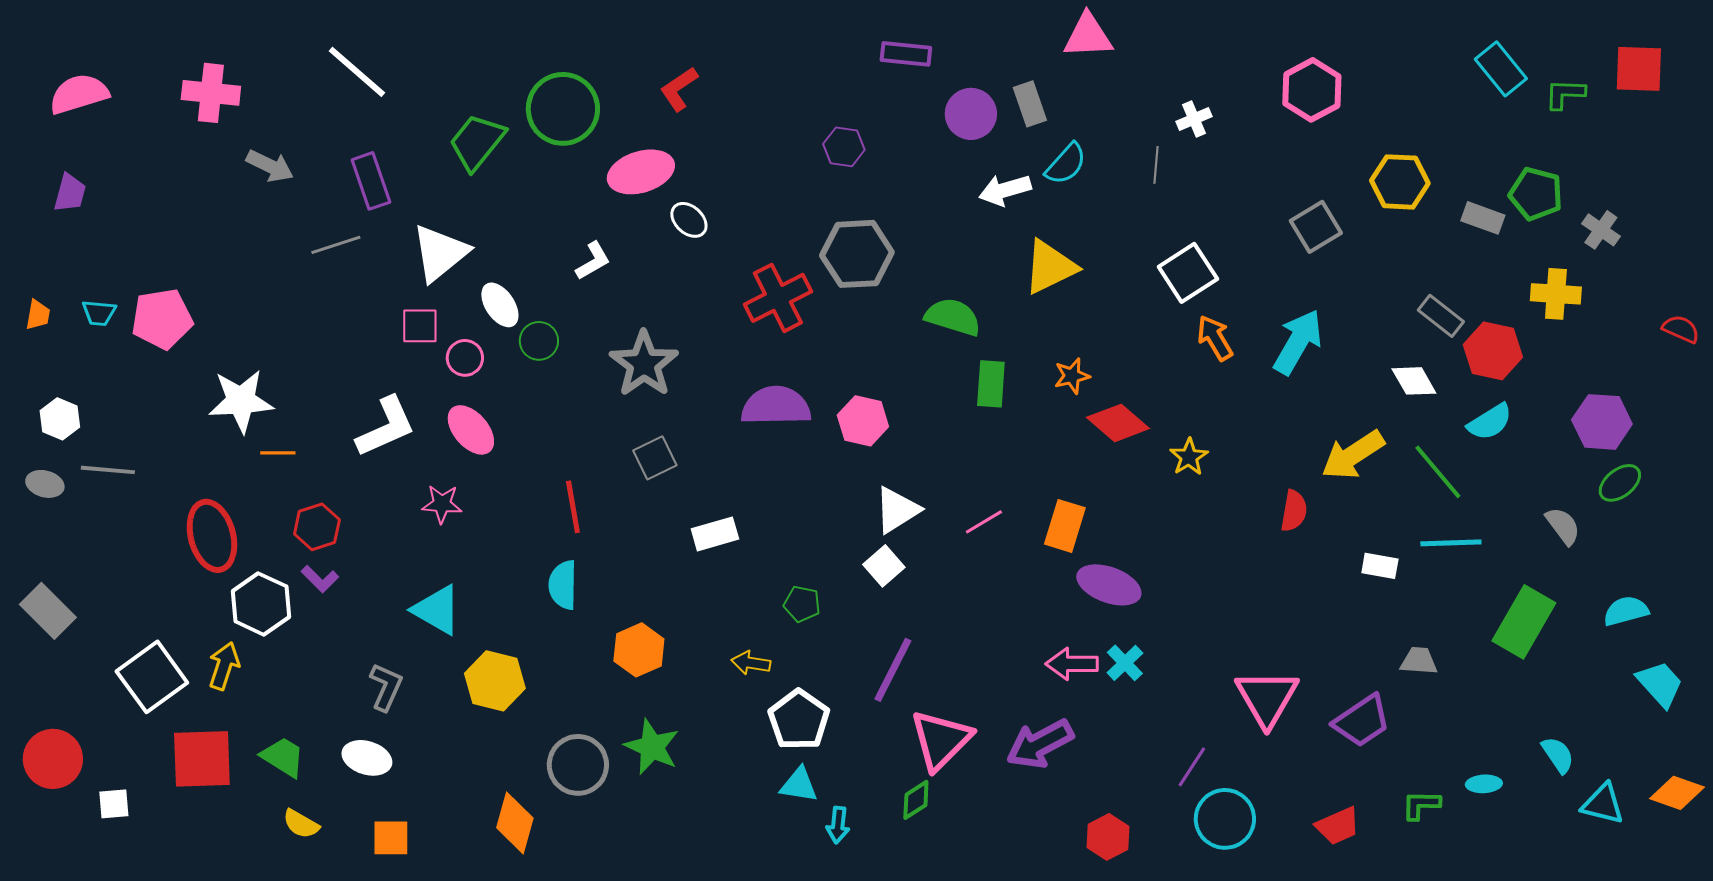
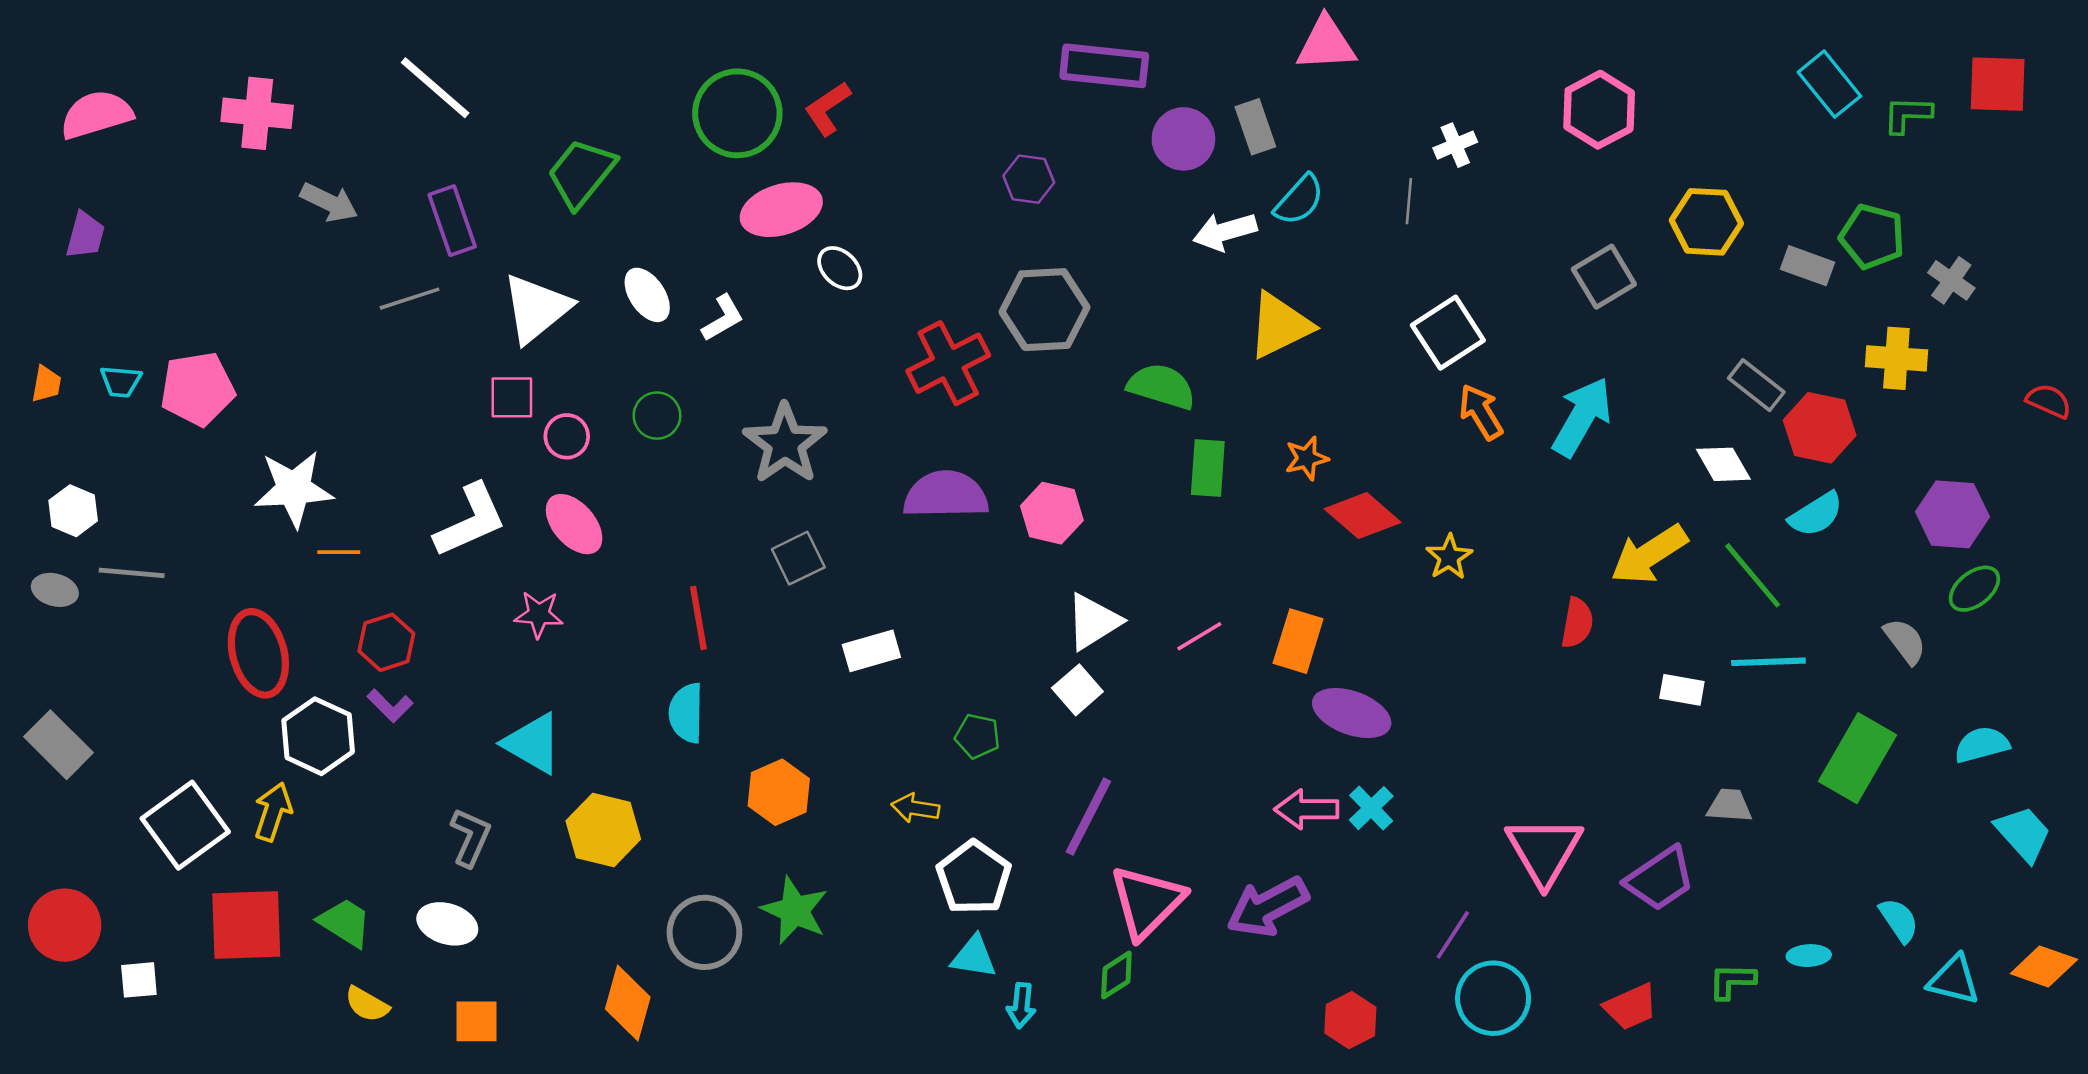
purple rectangle: (906, 54) -> (1104, 66), size x1.4
green circle: (563, 109) -> (737, 113), moved
white ellipse: (500, 305) -> (647, 295), moved

